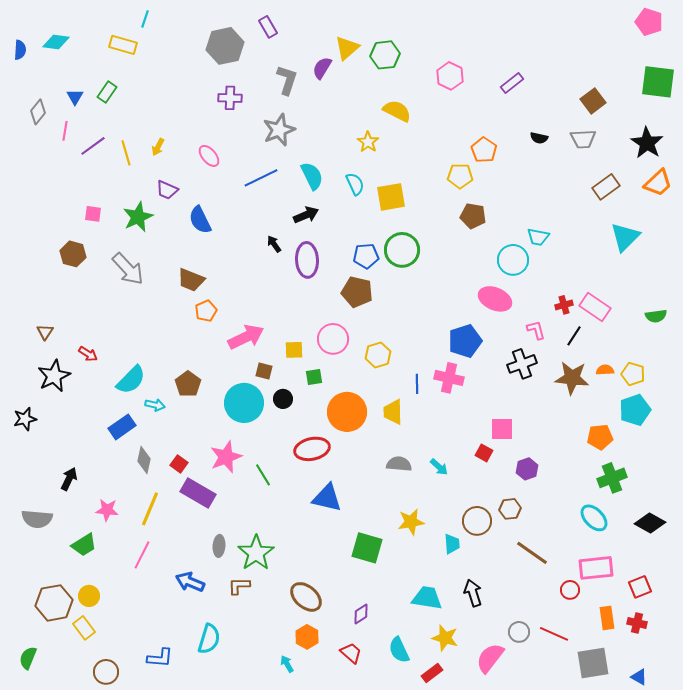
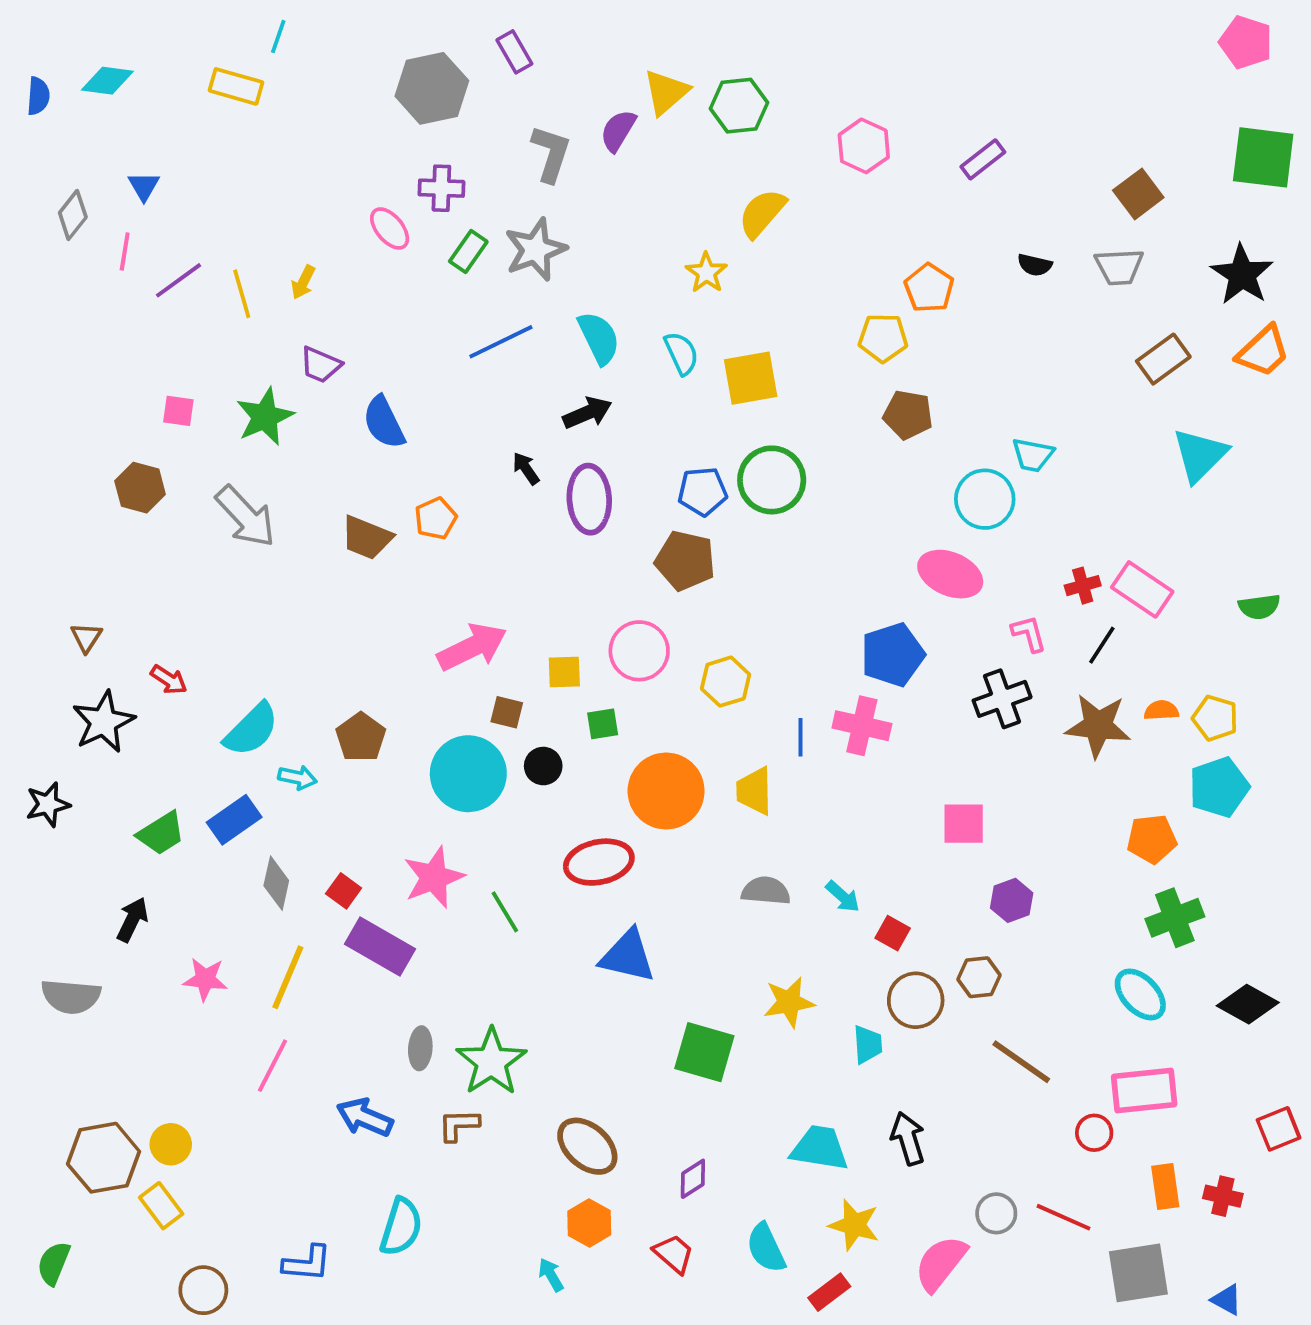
green rectangle: (107, 92) -> (468, 252), moved
yellow semicircle: (397, 111) -> (762, 213), turned -76
pink ellipse: (209, 156) -> (390, 228), moved
orange pentagon: (206, 311) -> (436, 518), moved
red square: (484, 453) -> (893, 933), moved
green trapezoid: (84, 545) -> (161, 833), moved
red square: (640, 587) -> (1279, 1129), moved

